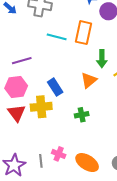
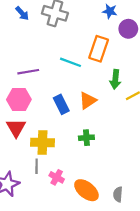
cyan line: (57, 37) -> (70, 62), moved
orange triangle: (89, 80) -> (88, 101), moved
yellow cross: (41, 107) -> (42, 143), moved
gray line: (41, 161) -> (37, 166), moved

